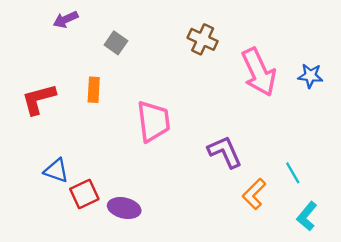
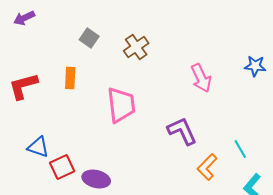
purple arrow: (66, 19) -> (24, 18), moved
brown cross: (203, 39) -> (136, 47), moved, turned 30
pink arrow: (259, 72) -> (201, 78), moved, size x0.7

